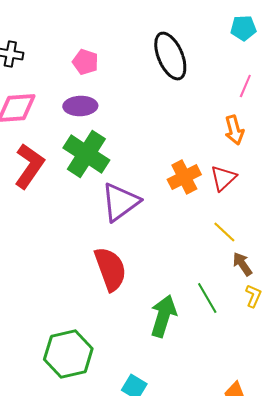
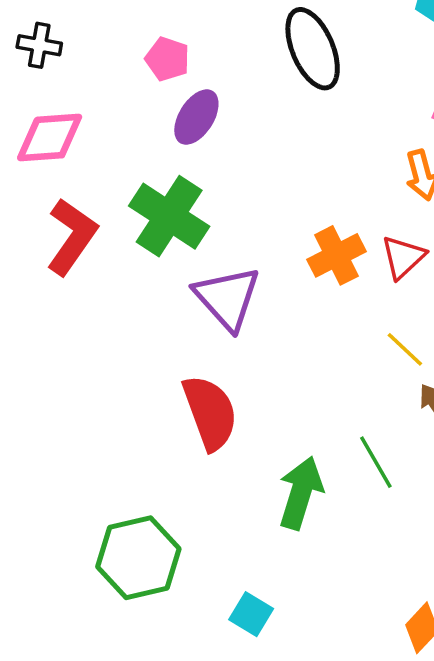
purple ellipse: (80, 106) -> (196, 117), moved, turned -56
purple triangle: (120, 202) -> (227, 298), turned -36

